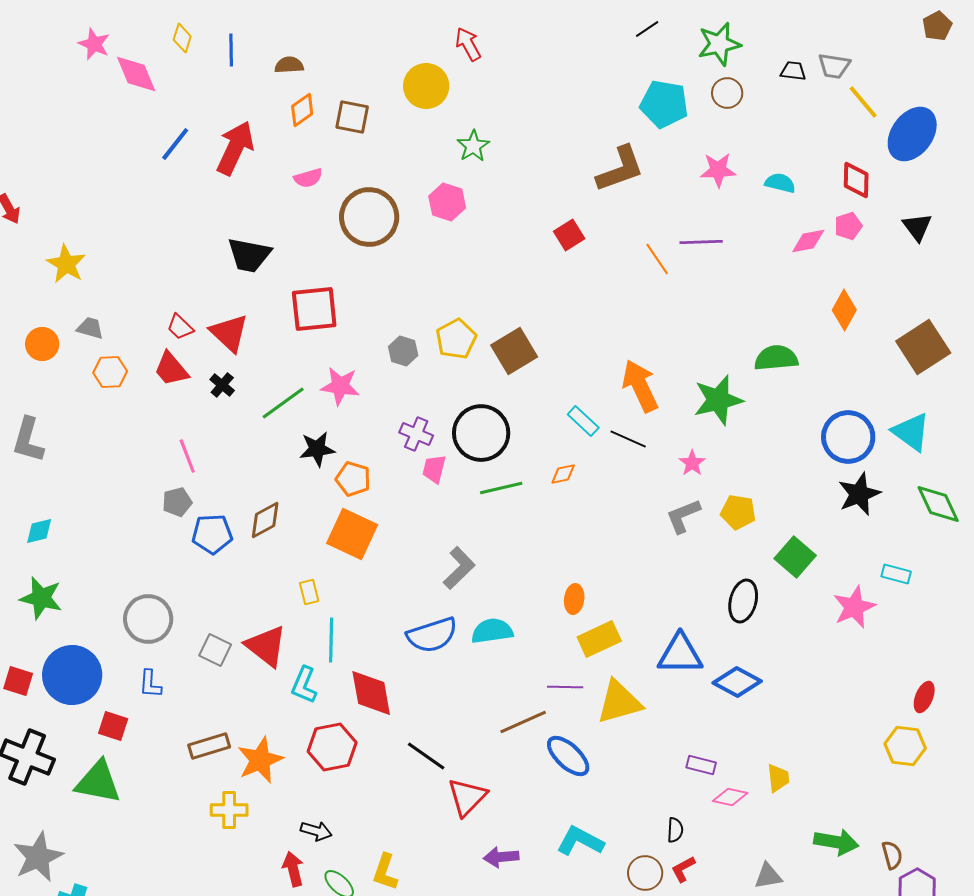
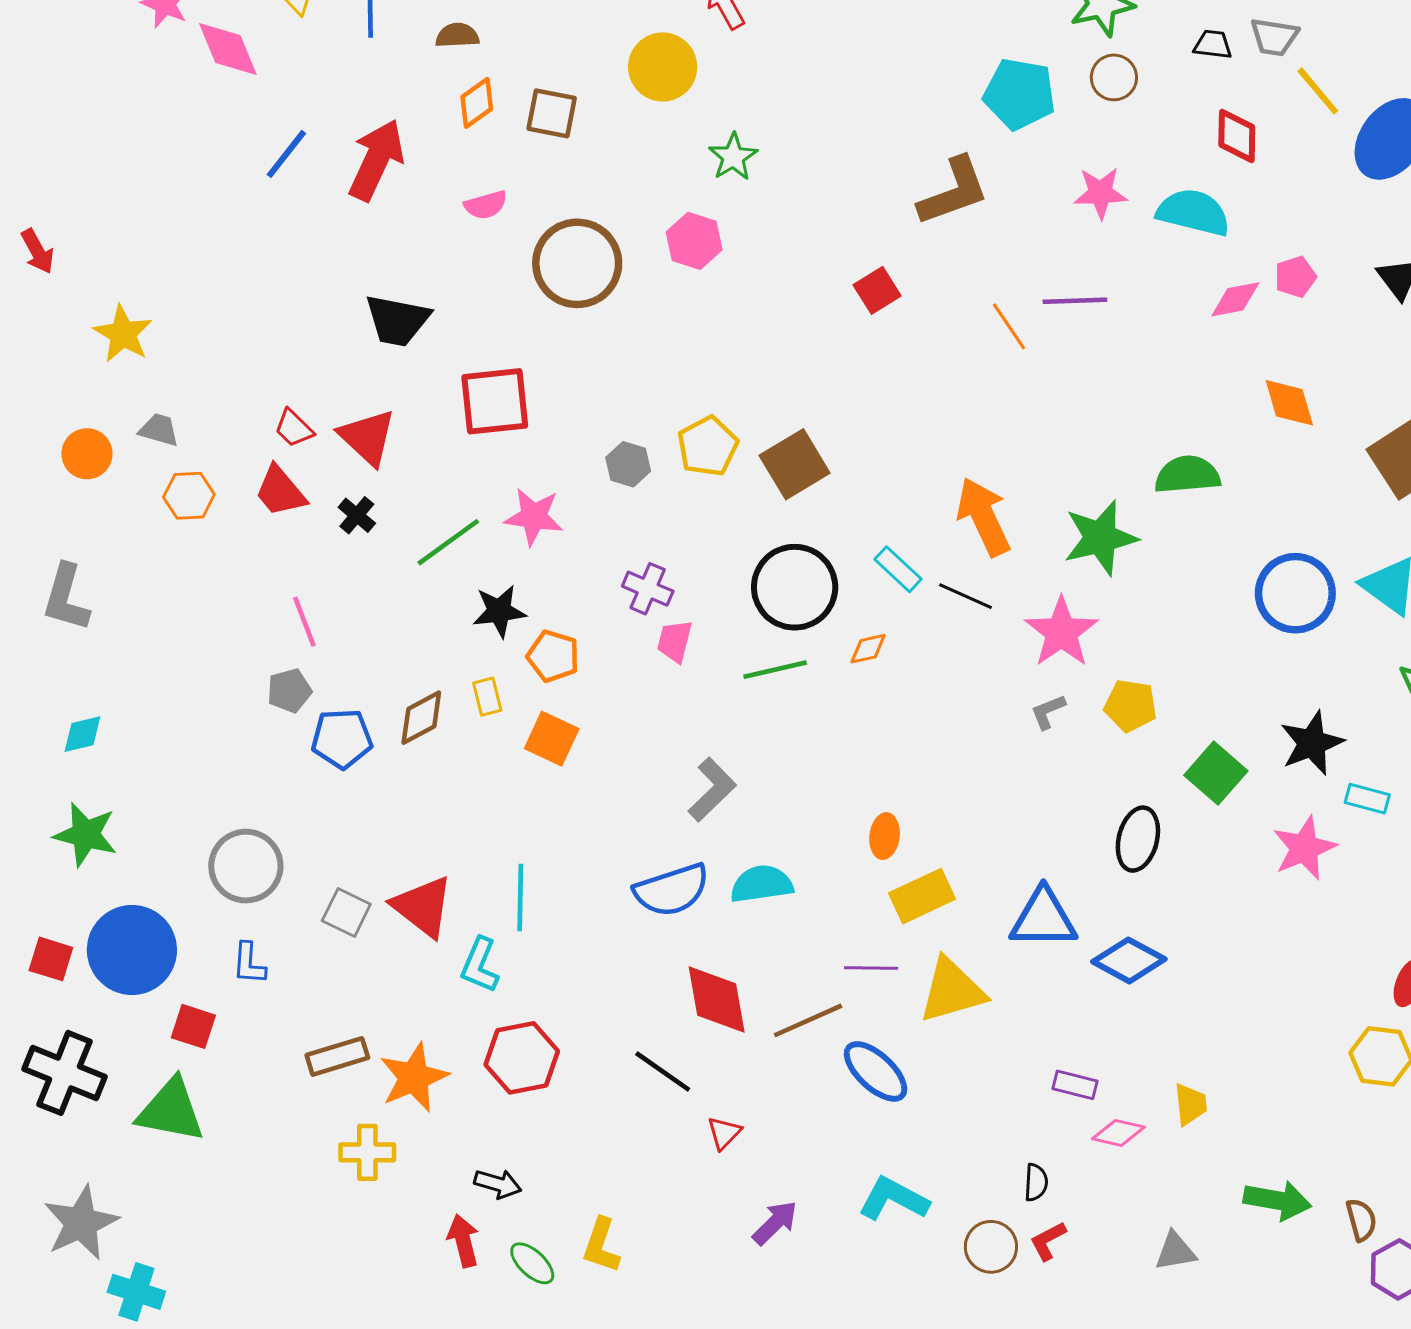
red diamond: (856, 180) -> (1237, 136), moved
cyan semicircle: (780, 183) -> (1193, 212), size x1.6
orange diamond: (844, 310) -> (1289, 403), turned -45
black circle: (481, 433) -> (795, 587), moved
pink star: (692, 463) -> (1061, 632), size x1.8
black star: (859, 494) -> (1312, 743), moved
gray L-shape: (683, 516) -> (1048, 712), size x0.7
orange square: (352, 534) -> (552, 739), size x0.7
yellow rectangle: (309, 592) -> (487, 697), moved
red diamond: (371, 693) -> (717, 999), moved
red triangle: (467, 797) -> (724, 1133), size x0.6
purple arrow: (501, 857) -> (775, 1223), turned 140

